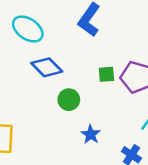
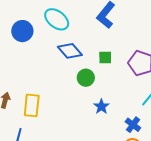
green square: (106, 74) -> (105, 57), moved

